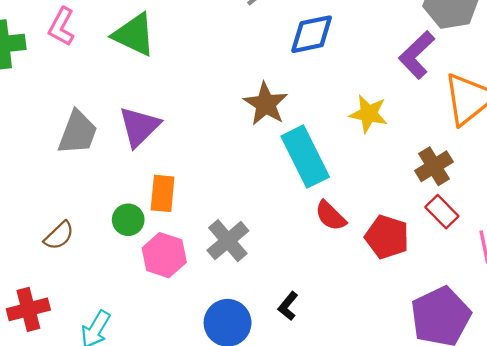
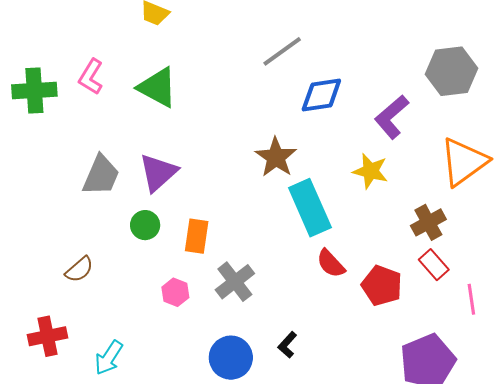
purple L-shape: (417, 55) -> (392, 117), moved
orange rectangle: (163, 193) -> (197, 236), moved
green circle: (128, 220) -> (145, 225), moved
pink hexagon: (164, 255) -> (175, 292), size x0.7

